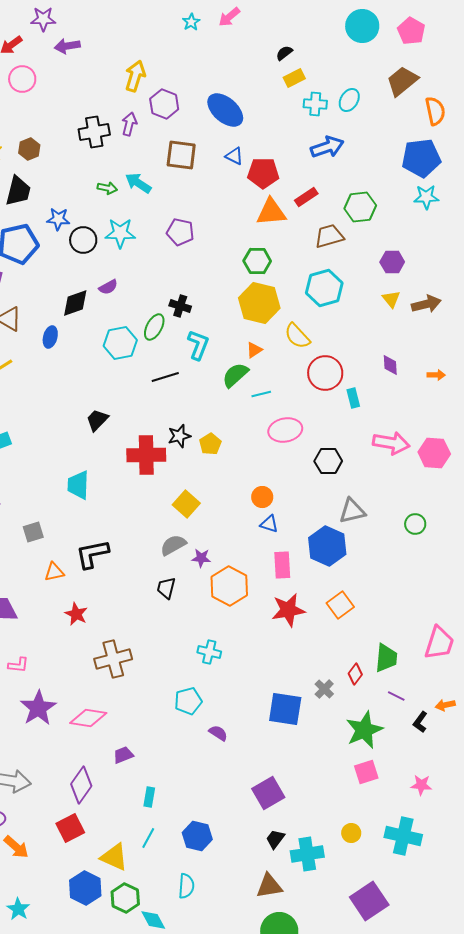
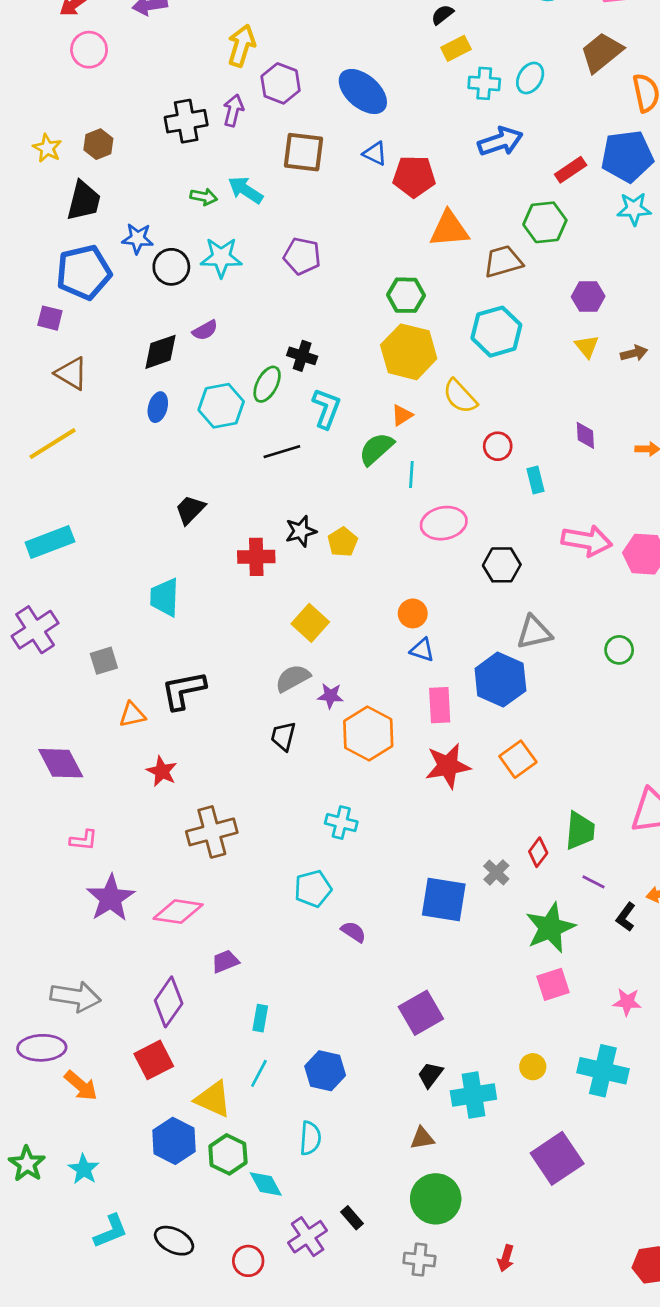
red rectangle: (306, 197) -> (571, 170), moved
orange triangle: (271, 212) -> (449, 229), moved
brown arrow: (426, 304) -> (634, 353), size x0.7
blue ellipse: (50, 337) -> (158, 407), moved
red circle: (325, 373) -> (498, 446), size x0.6
cyan line: (261, 394) -> (411, 475), turned -72
red cross: (146, 455) -> (256, 557), size x0.7
brown triangle: (269, 886) -> (422, 1138), size x0.7

